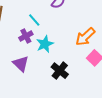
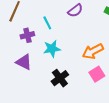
purple cross: (26, 36) -> (27, 35), moved
purple triangle: (21, 64) -> (24, 62), turned -30

